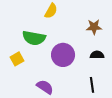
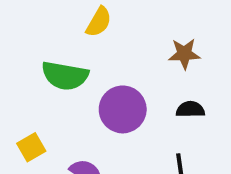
yellow square: (17, 59) -> (31, 147), moved

